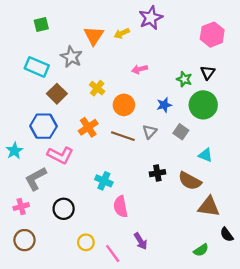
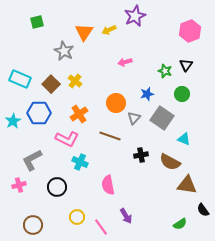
cyan rectangle: (37, 67) -> (20, 79), moved
yellow cross: (97, 88) -> (75, 81), moved
orange circle: (124, 105) -> (116, 103), moved
green circle: (203, 105) -> (182, 94), size x0.6
gray square: (181, 132) -> (162, 118), size x1.6
brown line: (123, 136) -> (110, 136), moved
cyan star: (14, 151) -> (13, 121), moved
pink L-shape: (60, 155) -> (67, 139), moved
cyan cross: (104, 181) -> (80, 162), moved
brown circle: (24, 240) -> (33, 225), moved

